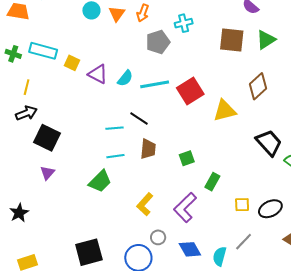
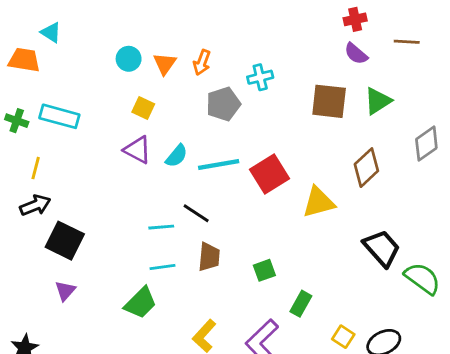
yellow square: (72, 63) -> (143, 108), moved
yellow square: (242, 205) -> (343, 337), turned 35

